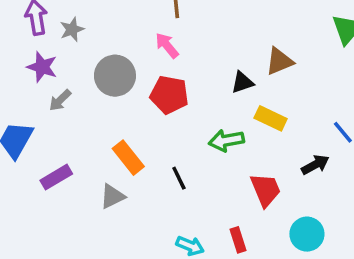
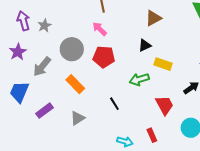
brown triangle: (279, 61) -> (153, 18), moved
purple star: (42, 67) -> (18, 52), moved, turned 30
gray arrow: (60, 100) -> (42, 67), size x1.5
orange rectangle: (128, 158) -> (75, 84), moved

